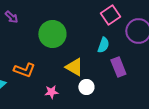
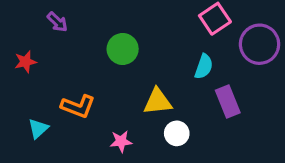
green circle: (52, 34) -> (123, 49), size x0.7
yellow triangle: (74, 67) -> (158, 102), turned -36

